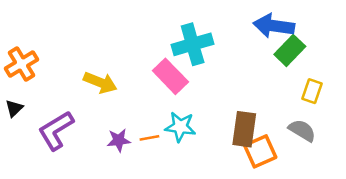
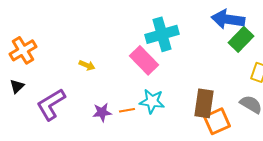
yellow arrow: (100, 82) -> (87, 65), size x0.6

